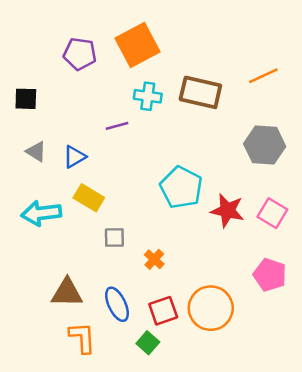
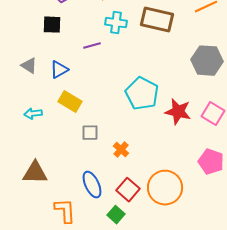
black square: (26, 99) -> (52, 25), moved
cyan arrow: (41, 213) -> (33, 114), size x0.6
brown triangle: (67, 293) -> (35, 173), moved
red square: (163, 311) -> (128, 190), turned -30

